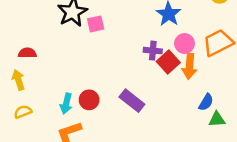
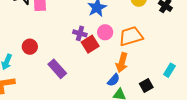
orange arrow: (189, 66) -> (122, 63), moved
red circle: (89, 100) -> (30, 47), moved

